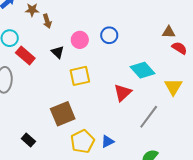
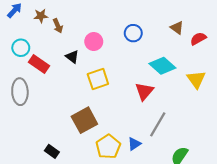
brown triangle: (169, 32) -> (177, 28), moved, turned 40
blue circle: (109, 35) -> (133, 33), moved
red semicircle: (179, 48) -> (198, 39), turned -56
gray line: (149, 117) -> (158, 124), moved

